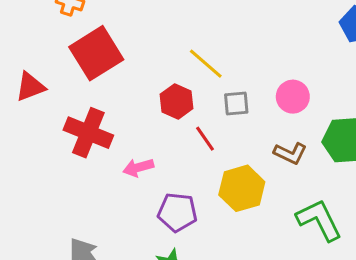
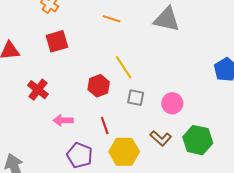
red square: (96, 53) -> (57, 41), size x0.7
red cross: (88, 133) -> (38, 90), size x0.7
red line: (205, 139) -> (105, 126), moved

